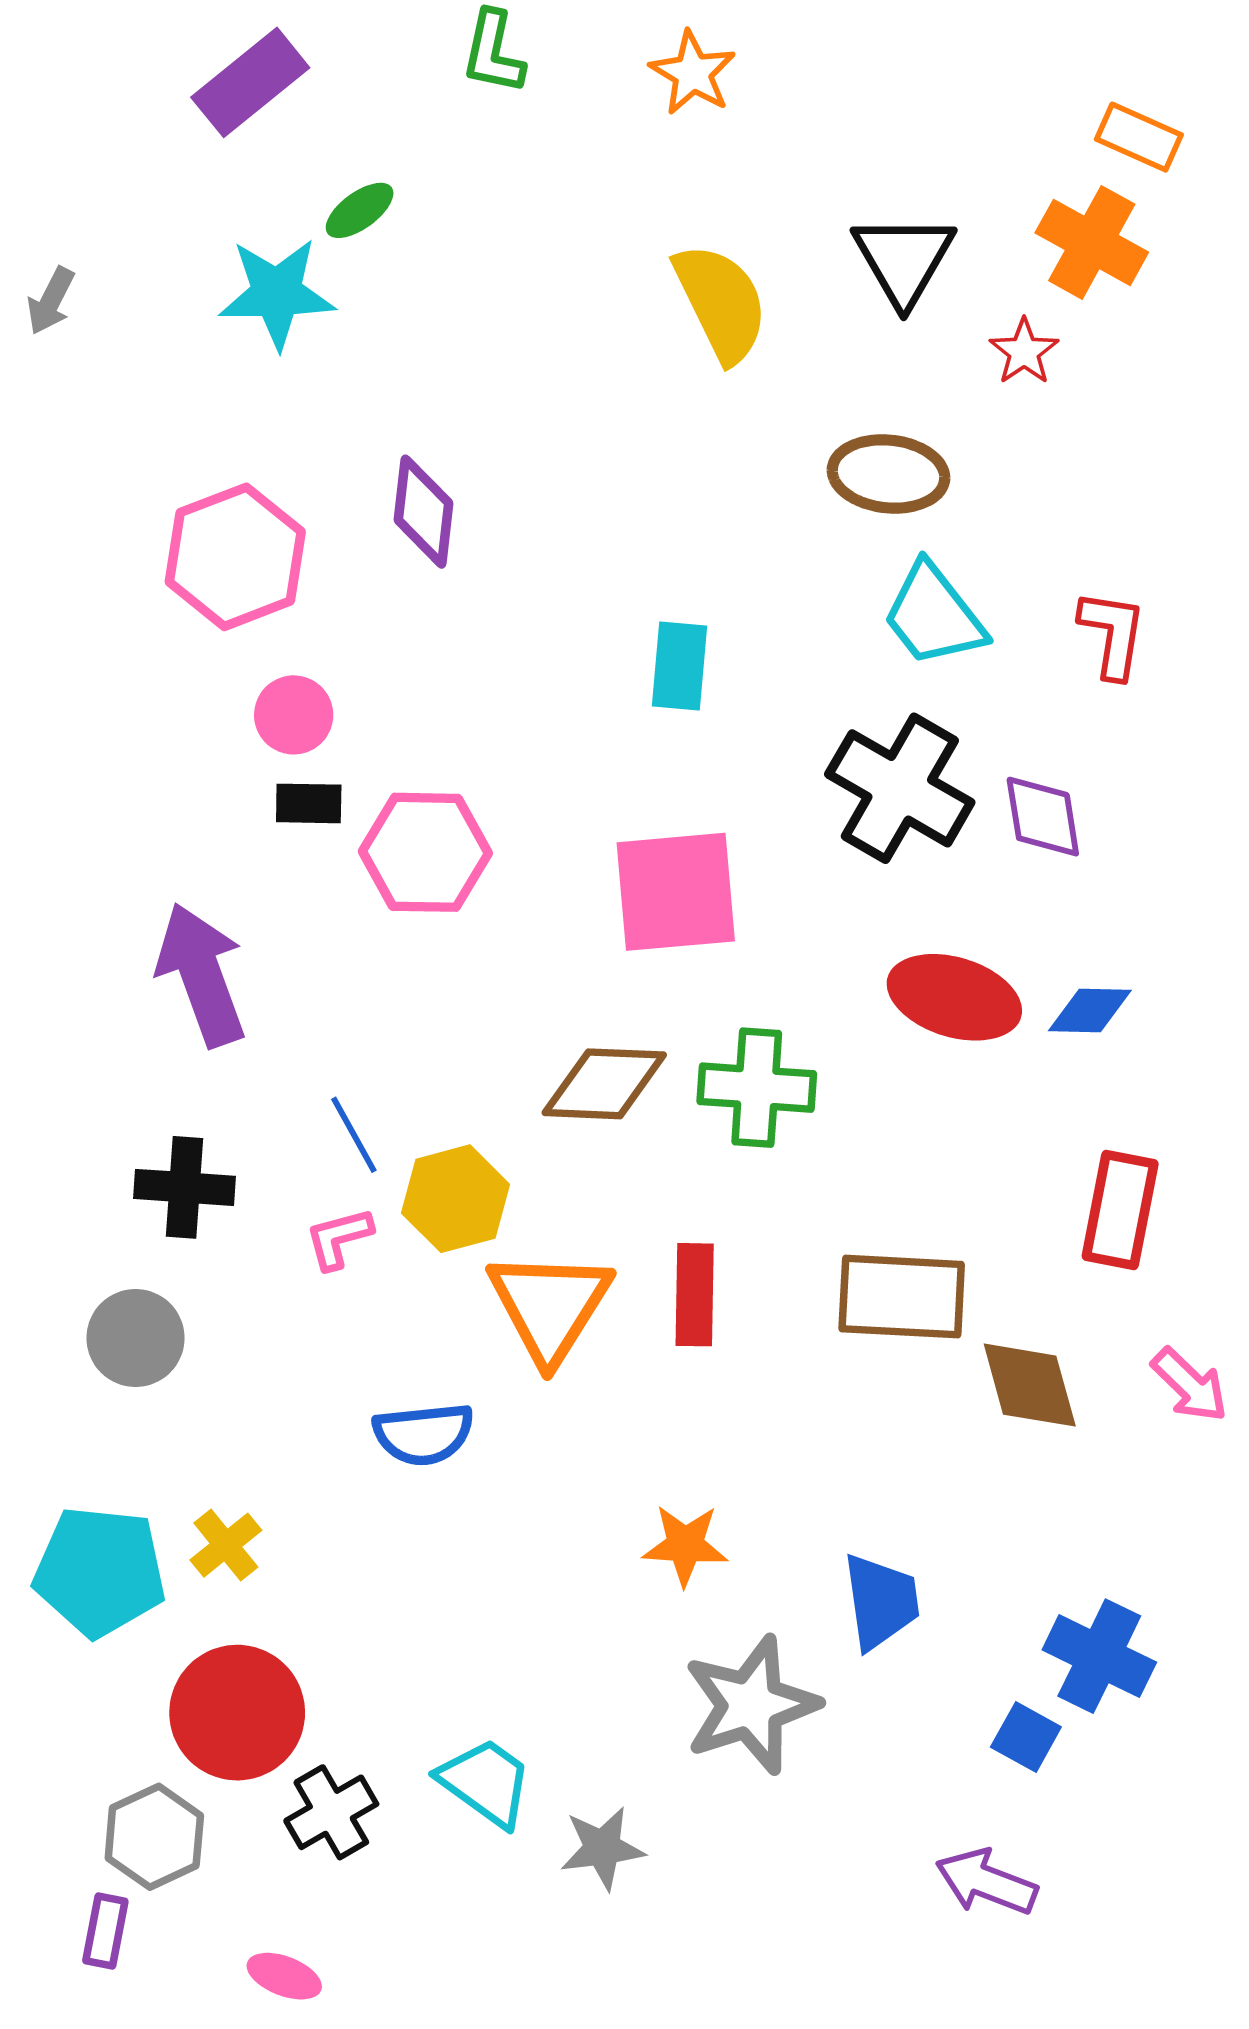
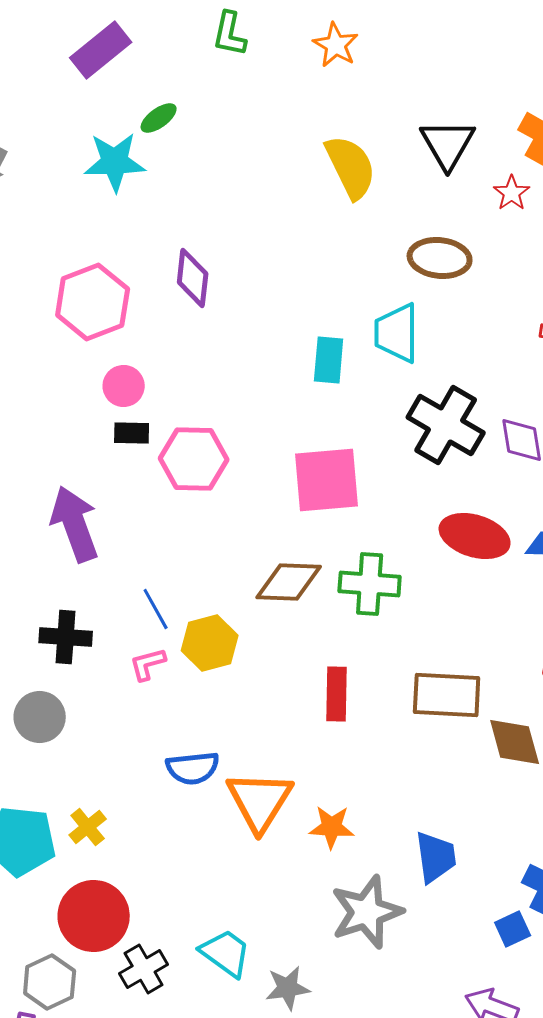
cyan trapezoid: (934, 615) -> (397, 333), moved, turned 38
orange triangle: (550, 1306) -> (260, 801), moved
blue square: (1026, 1737) -> (513, 929), turned 36

